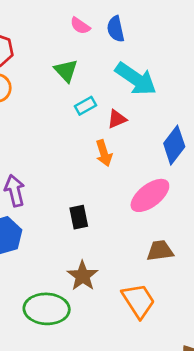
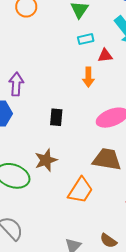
brown trapezoid: (160, 251) -> (107, 159), size x1.4
orange trapezoid: (138, 301) -> (80, 190), turned 48

